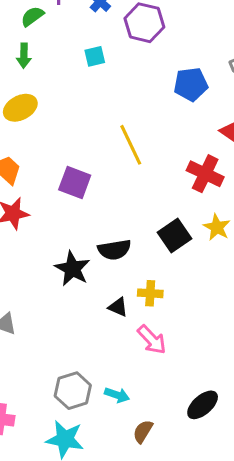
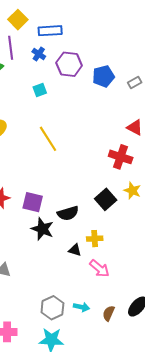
blue pentagon: (191, 84) -> (103, 76), moved
yellow line: (131, 145) -> (48, 139), moved
purple square: (75, 183) -> (33, 202), moved
brown semicircle: (143, 431) -> (109, 313), moved

